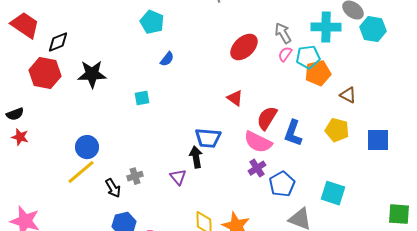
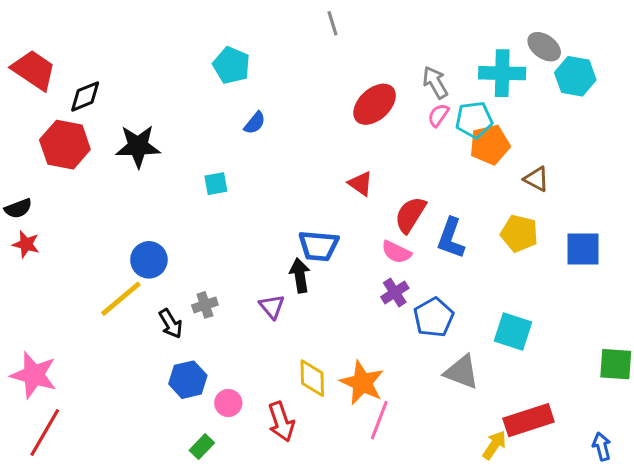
pink semicircle: (258, 142) -> (396, 252), size x0.7
blue circle: (87, 147) -> (149, 260), moved

